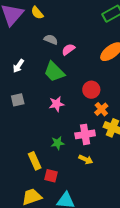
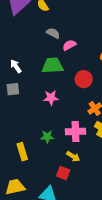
white arrow: (18, 66) -> (16, 66), moved, turned 104
green trapezoid: (54, 72) -> (53, 66), turned 125
red circle: (91, 90) -> (84, 79), moved
red square: (51, 176) -> (63, 173), moved

